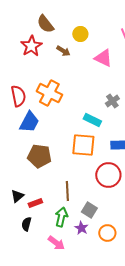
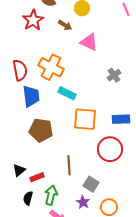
pink triangle: (103, 58) -> (89, 42), moved
cyan rectangle: (92, 120) -> (67, 93), moved
blue trapezoid: (29, 122) -> (31, 96), turned -35
green arrow: (61, 217) -> (51, 195), moved

